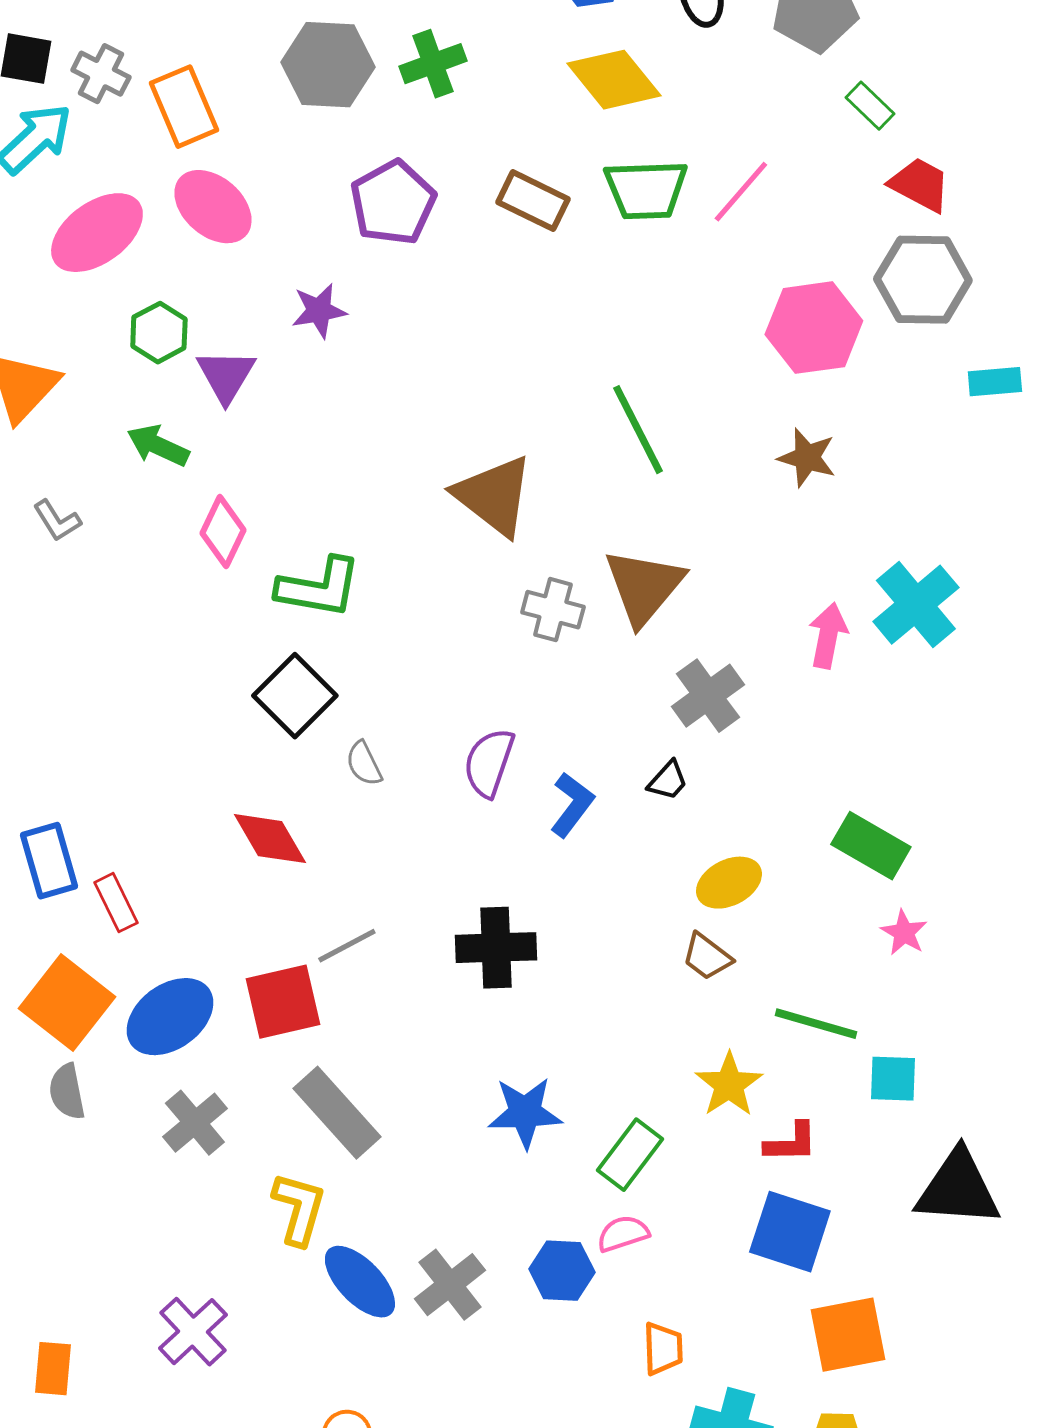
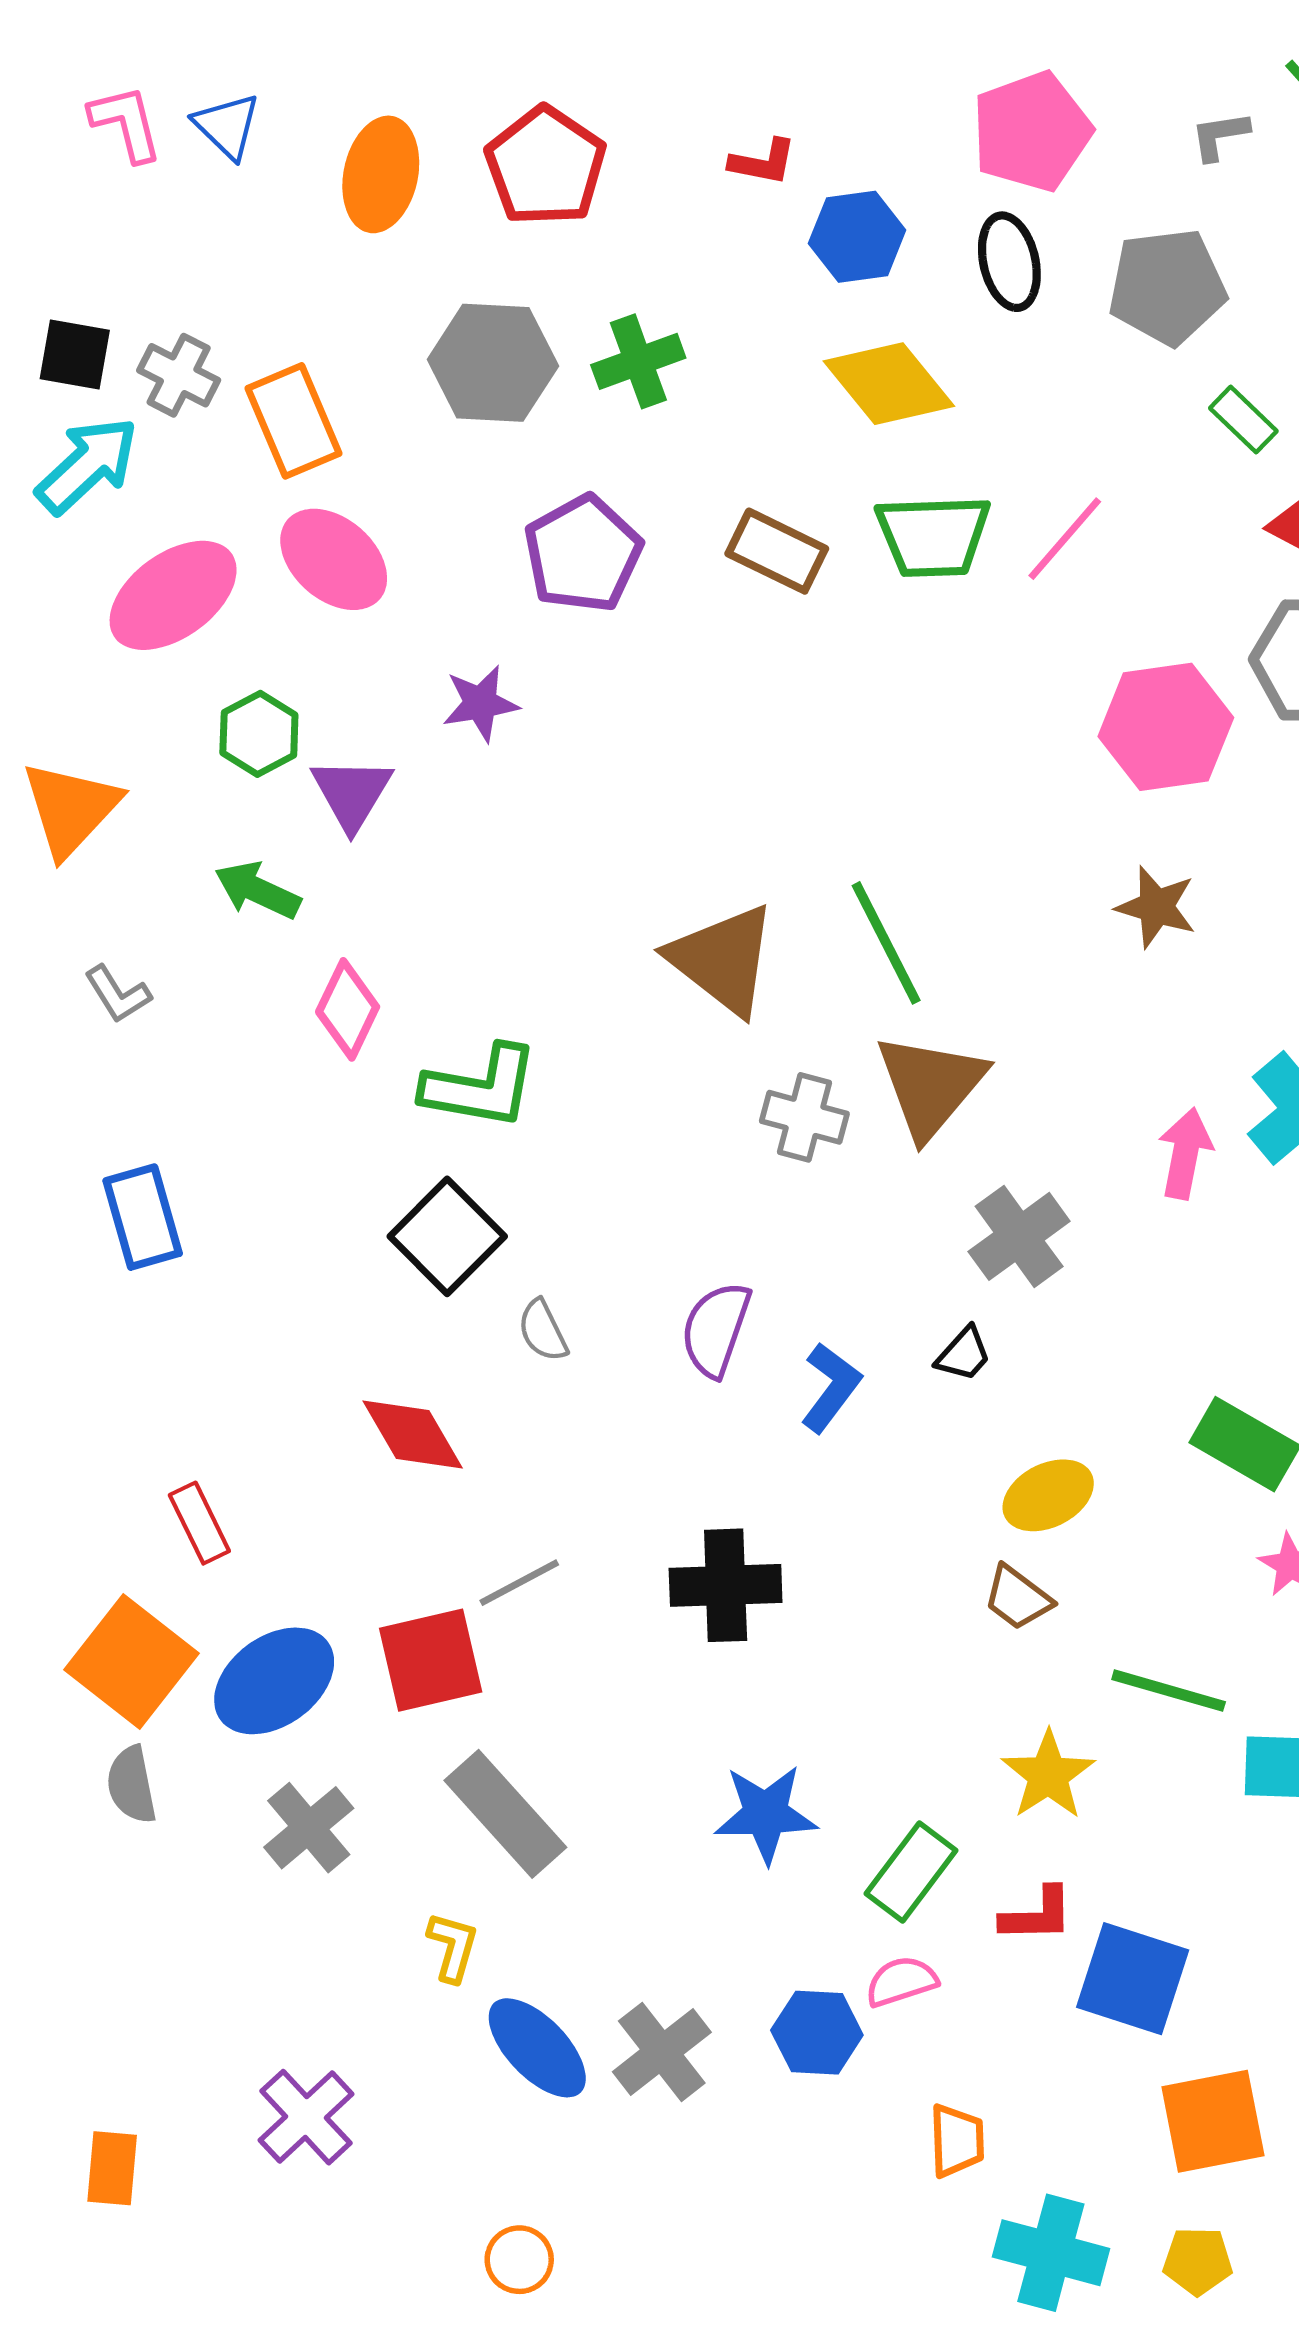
green line: (638, 430) -> (886, 943), moved
blue rectangle: (49, 861) -> (143, 1217), moved
red L-shape: (791, 1143) -> (1037, 1915), moved
yellow L-shape: (299, 1209) -> (453, 1947), size x0.7

